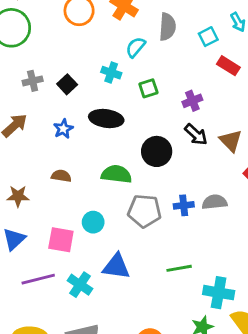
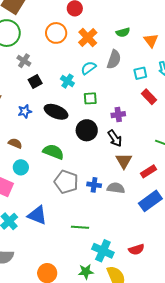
gray cross: (33, 81) -> (24, 61), moved, turned 32
brown triangle: (231, 141) -> (124, 161), moved
black circle: (157, 151) -> (87, 130), moved
cyan circle: (93, 222) -> (21, 167), moved

